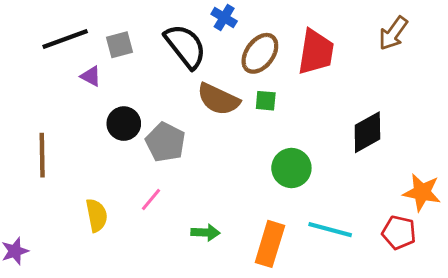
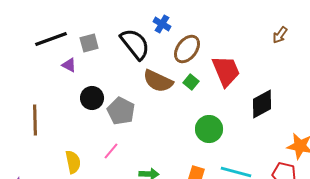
brown arrow: (393, 33) -> (280, 35), size x0.7
red trapezoid: (316, 52) -> (226, 71), moved, turned -32
green square: (266, 101) -> (191, 82), turned 35

